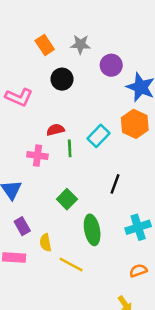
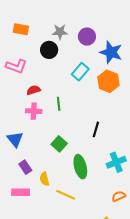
gray star: (80, 44) -> (60, 32), moved
orange rectangle: (45, 45) -> (21, 29), moved, turned -42
red semicircle: (55, 130) -> (34, 90), moved
cyan rectangle: (98, 136) -> (80, 72), moved

